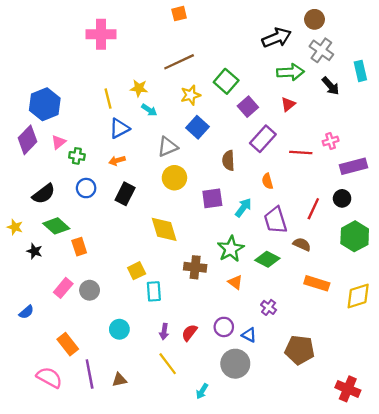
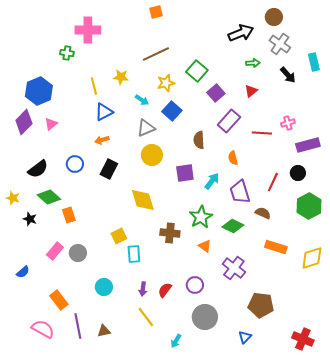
green arrow: (290, 72) -> (253, 63), size x0.6
cyan arrow: (149, 110) -> (142, 100), moved
green cross: (77, 156) -> (67, 53), moved
purple cross: (269, 307) -> (234, 268), size x1.6
blue triangle: (249, 335) -> (245, 337), moved, turned 48

